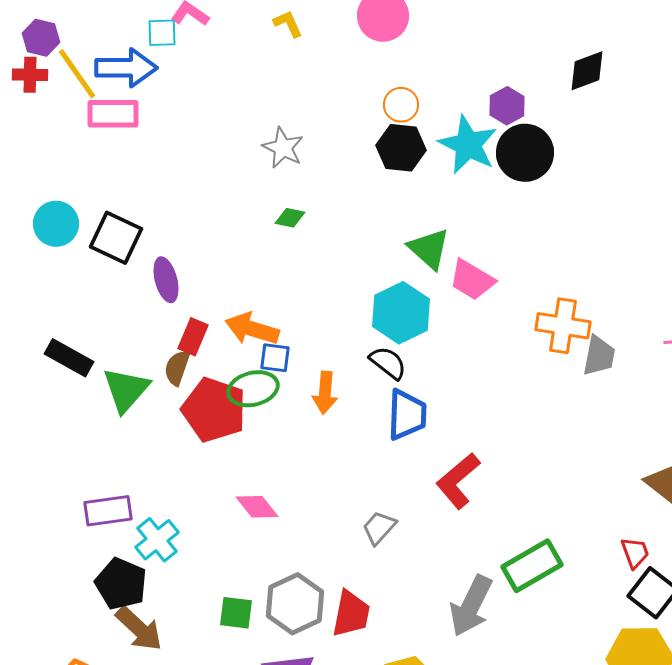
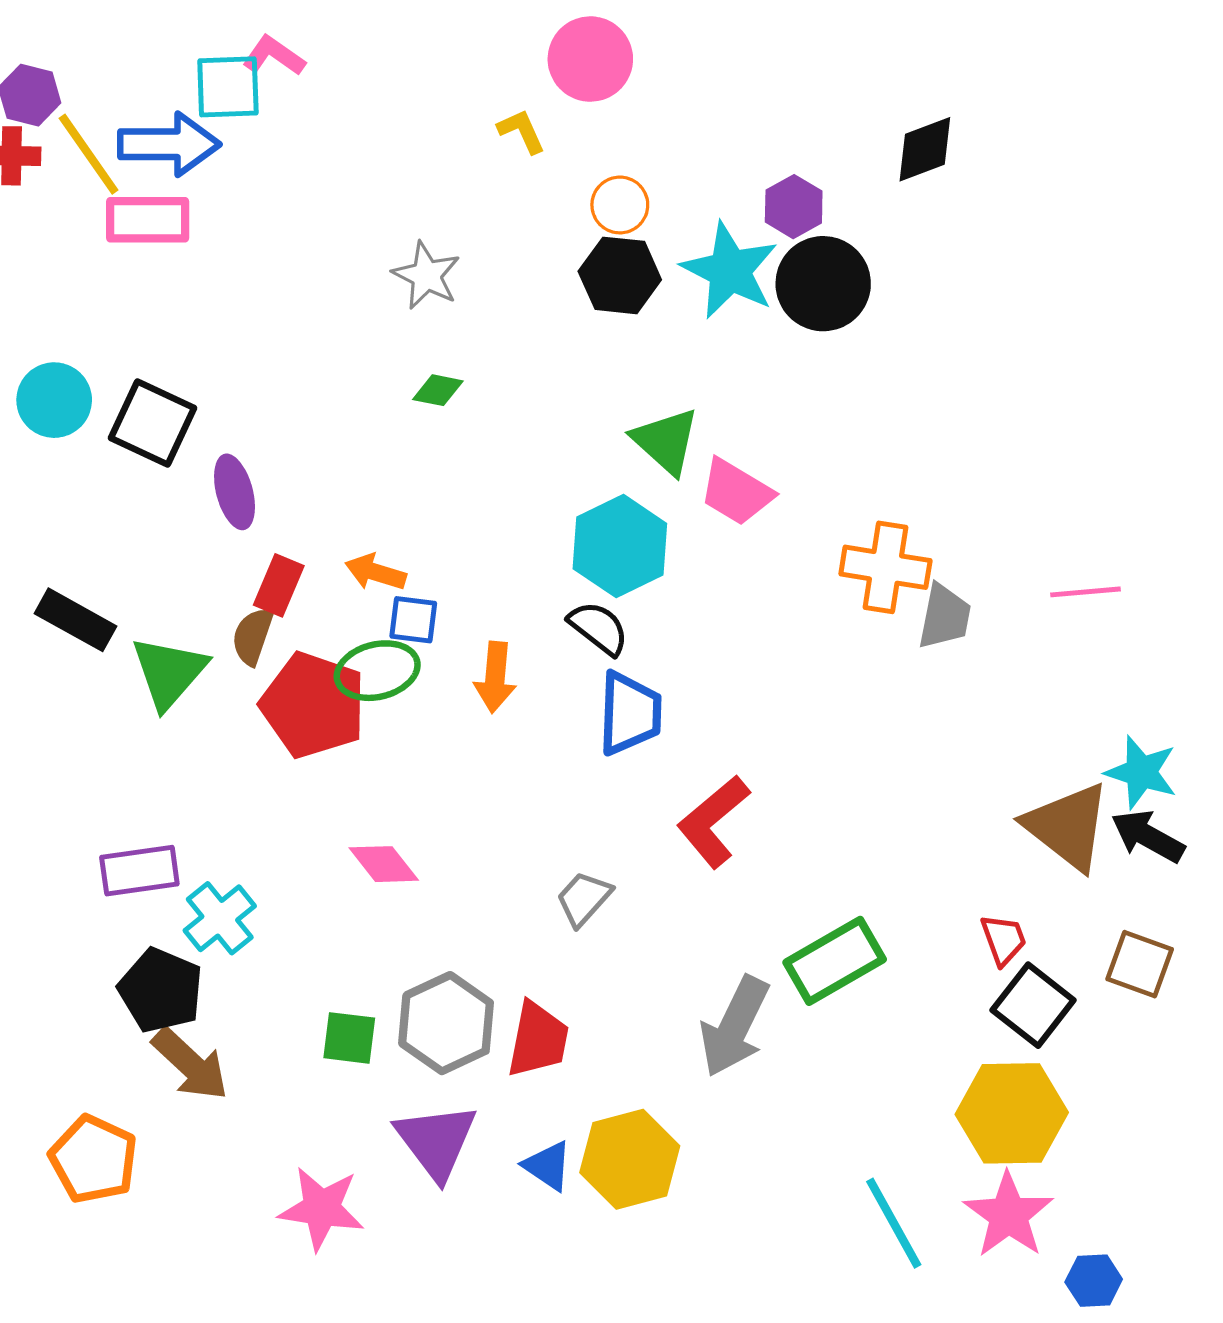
yellow L-shape: (288, 24) -> (521, 131), moved
cyan square: (162, 33) -> (228, 87), size x1.4
orange arrow: (252, 329) -> (376, 572), size x0.7

